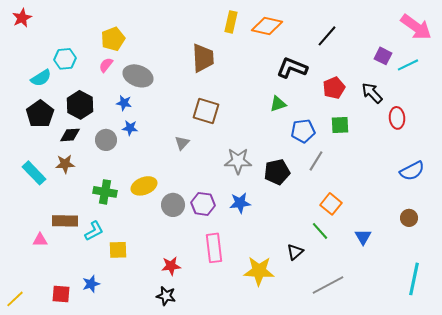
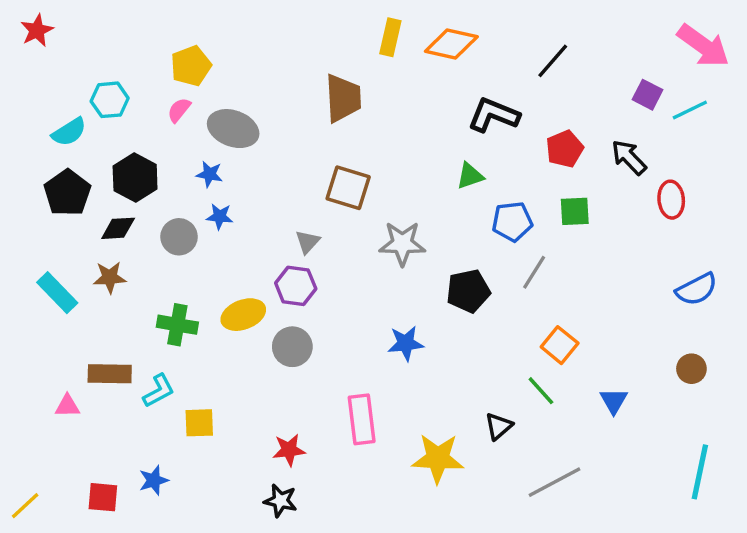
gray star: (238, 161) -> (402, 244), moved
purple hexagon: (203, 204) -> (296, 286), moved

